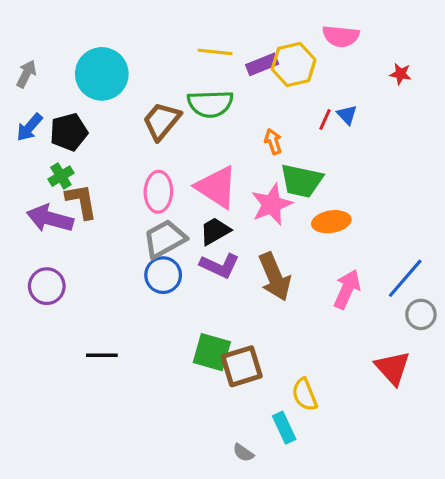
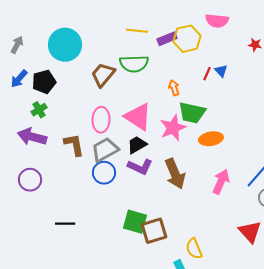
brown L-shape: (81, 201) -> (74, 145), moved

